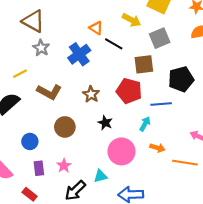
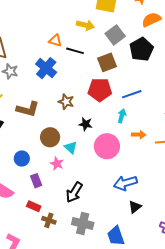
black pentagon: (181, 79) -> (141, 49), moved
pink star: (64, 166) -> (57, 164), moved
cyan triangle: (100, 176) -> (71, 147), moved, turned -48

